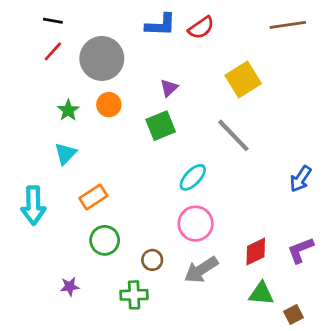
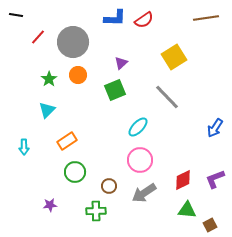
black line: (53, 21) -> (16, 15), moved
cyan arrow: (33, 205) -> (24, 147), size x0.6

